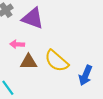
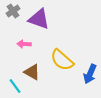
brown triangle: (29, 62) -> (32, 72), moved, turned 30

